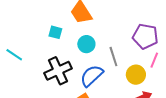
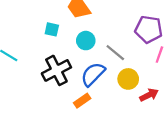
gray line: (113, 57) -> (115, 53), turned -30
yellow circle: (136, 75) -> (128, 79), moved

